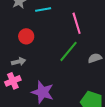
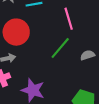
red circle: (26, 36) -> (16, 32), size x1.6

